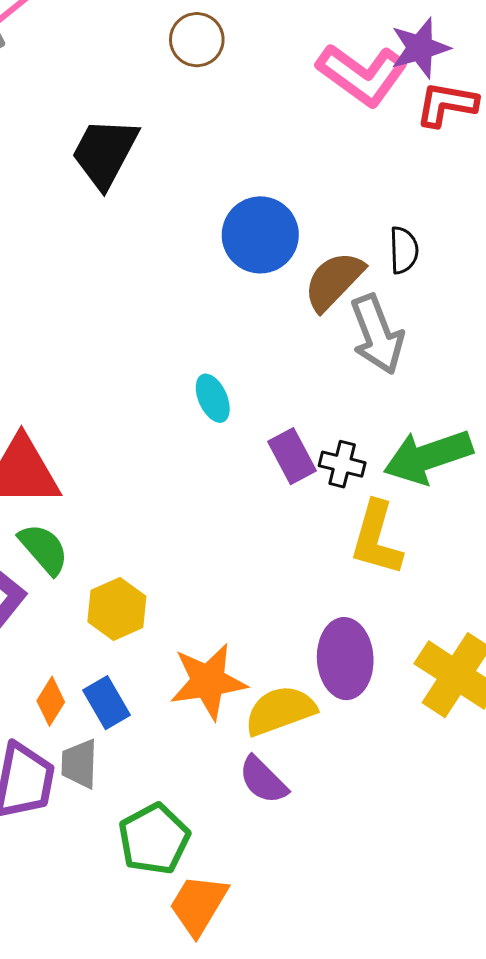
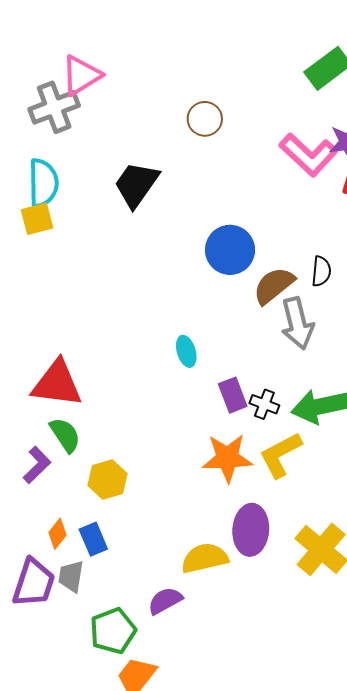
yellow L-shape: (376, 538) -> (281, 455), turned 39
orange star: (208, 681) -> (227, 458), moved
purple semicircle: (263, 780) -> (165, 601), moved, turned 99

